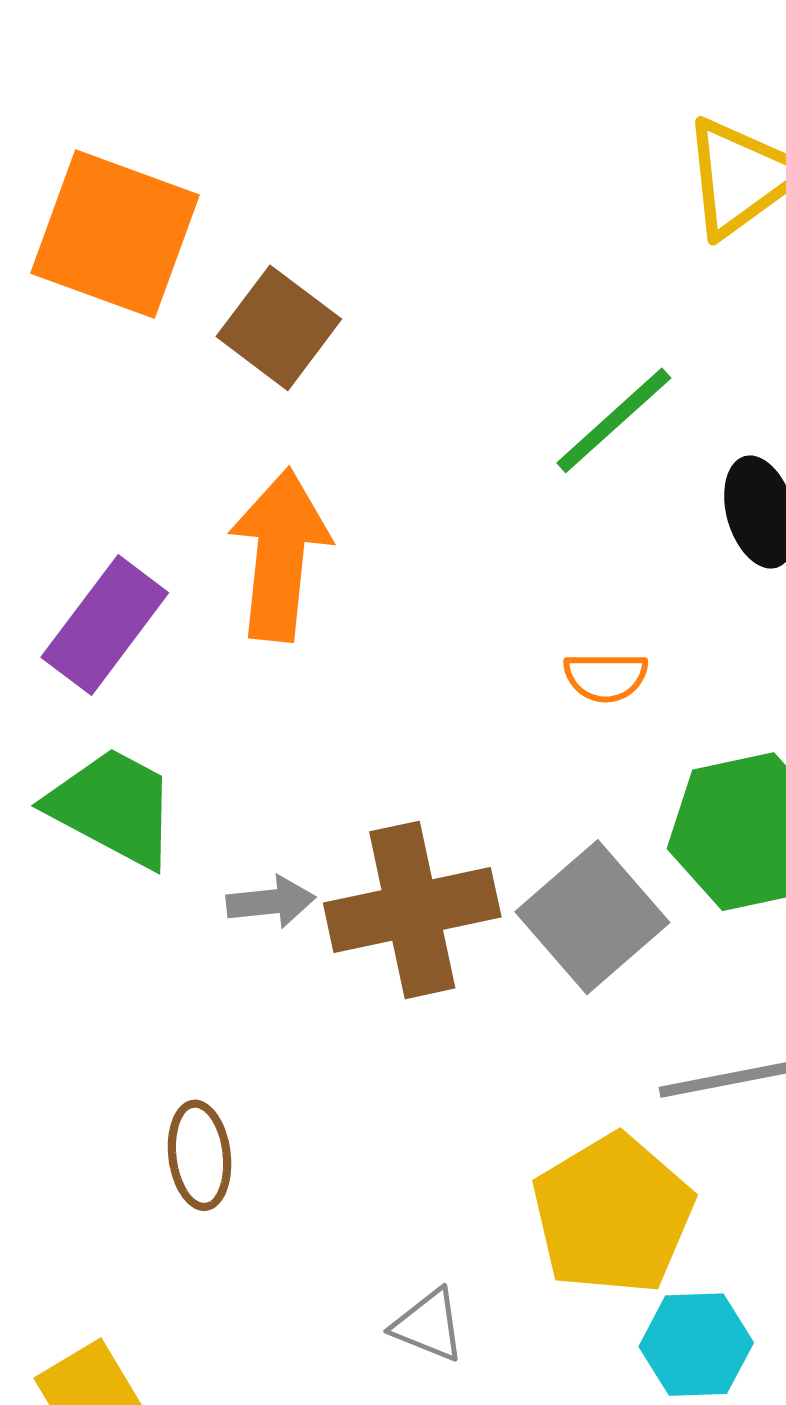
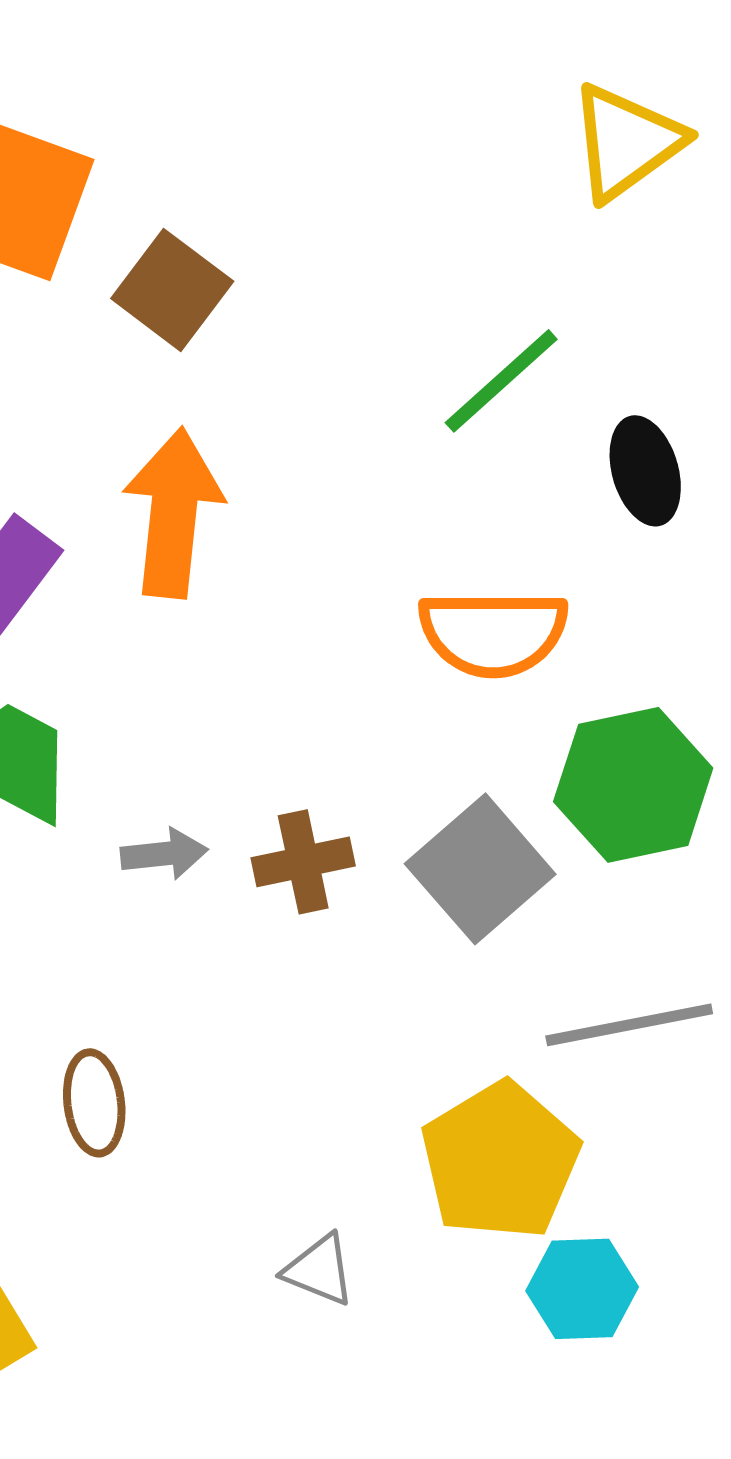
orange semicircle: (606, 677) -> (493, 633), size x1.8
brown cross: (412, 910) -> (303, 862), size x0.6

